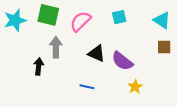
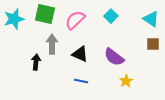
cyan square: (119, 17) -> (111, 16), turned -32
black triangle: (97, 54) -> (80, 54), moved

